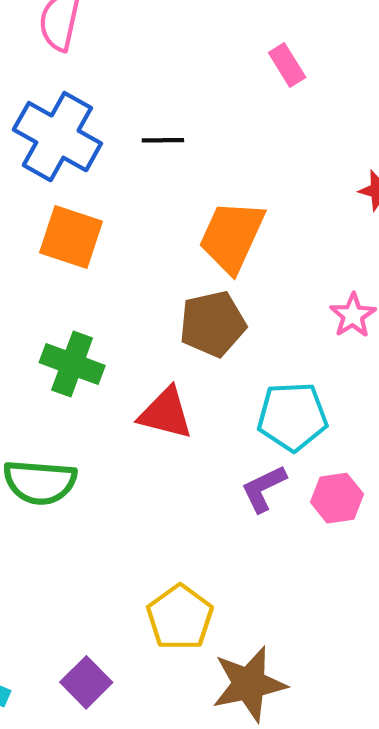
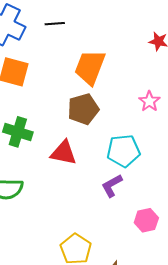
pink hexagon: (337, 498) -> (146, 220), moved

